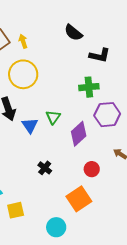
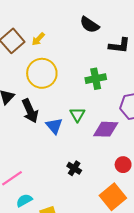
yellow arrow: (23, 41) -> (38, 39), turned -112
green cross: (89, 87) -> (96, 79), moved
purple diamond: (79, 134) -> (106, 129), turned 50

